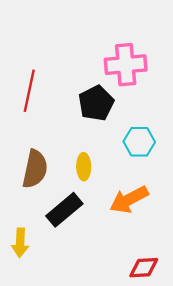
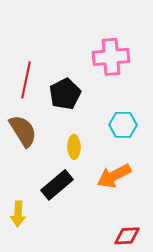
black pentagon: (96, 103) -> (65, 94), moved
brown semicircle: (35, 169) -> (23, 131), moved, turned -44

